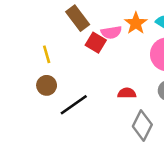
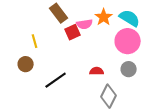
red square: (96, 43) -> (73, 32), turned 35
brown circle: (47, 85) -> (26, 64), moved

